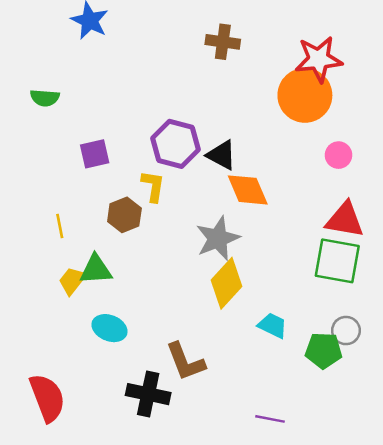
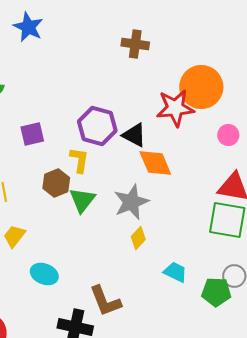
red star: (319, 59) -> (175, 108), moved
green triangle: (96, 270) -> (82, 200), moved, turned -48
yellow diamond: (226, 283) -> (138, 238), size x0.6

